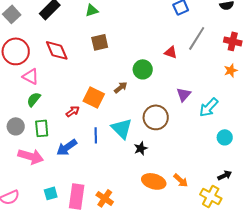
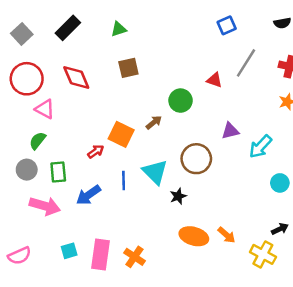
purple triangle: (184, 94) -> (230, 131), turned 35
green semicircle: (34, 99) -> (38, 141), moved

